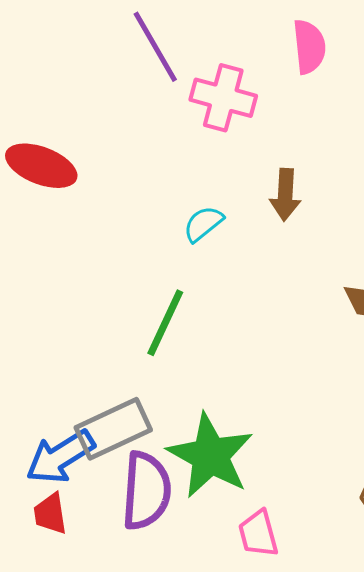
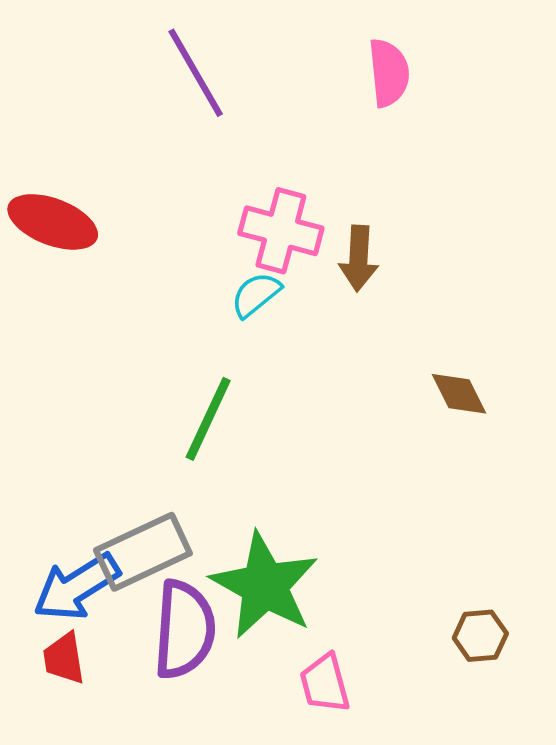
pink cross: (223, 98) -> (281, 231), moved

